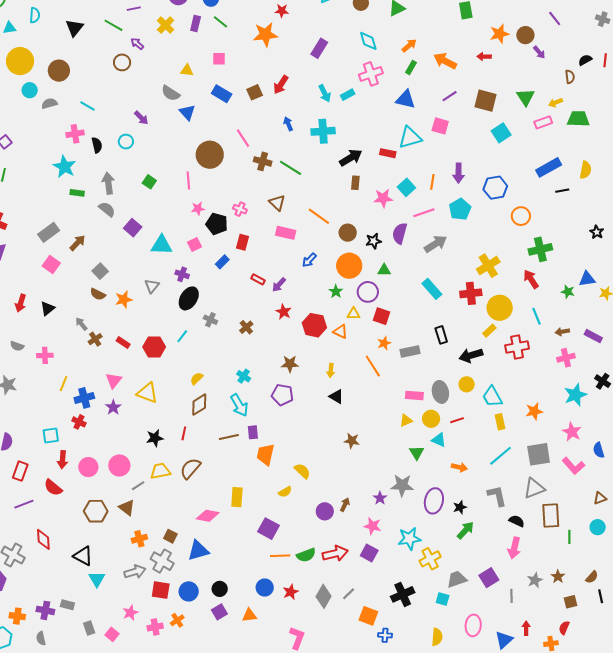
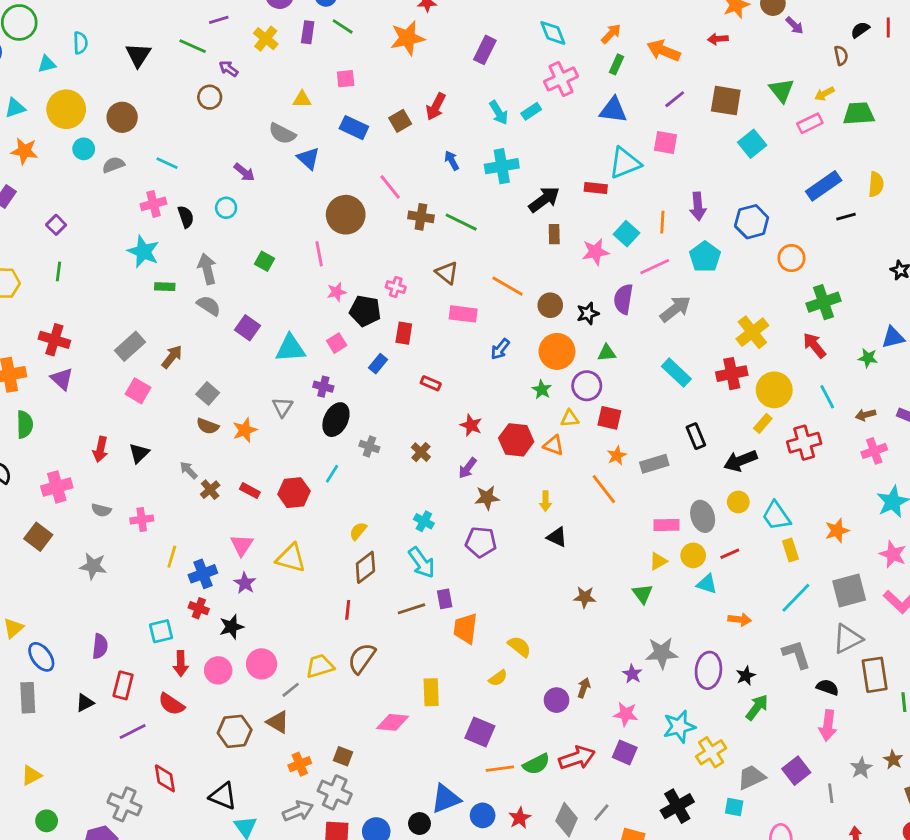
purple arrow: (279, 285) -> (468, 468), moved
black star: (155, 438) -> (232, 627), moved
green triangle: (417, 453) -> (643, 594), moved
blue triangle: (198, 551) -> (446, 799), moved

